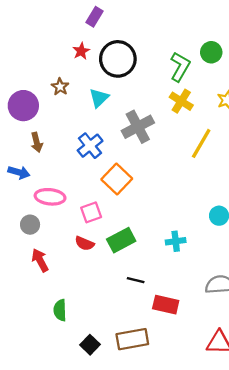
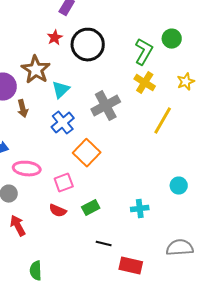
brown star: (60, 87) -> (36, 70), size x1.8
cyan triangle: (99, 98) -> (61, 90), moved
brown arrow: (37, 142) -> (23, 109), moved
green rectangle: (121, 240) -> (91, 208), size x0.7

